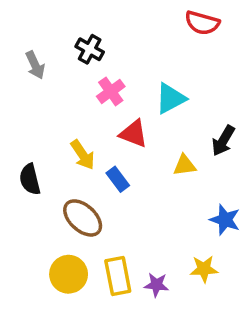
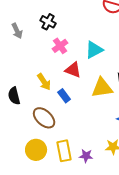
yellow triangle: (185, 165) -> (102, 88), size x1.6

